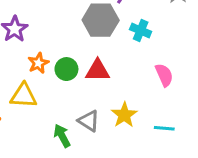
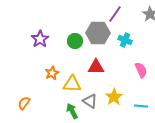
orange star: (38, 63) -> (52, 73), moved
green circle: (66, 69) -> (75, 41), moved
yellow triangle: (23, 96) -> (72, 84), moved

